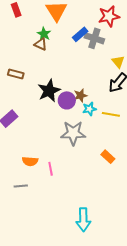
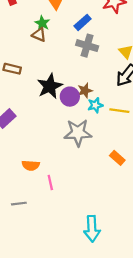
gray cross: (94, 38) -> (87, 46), moved
pink line: (51, 169) -> (50, 182), moved
gray line: (21, 186) -> (19, 204), moved

